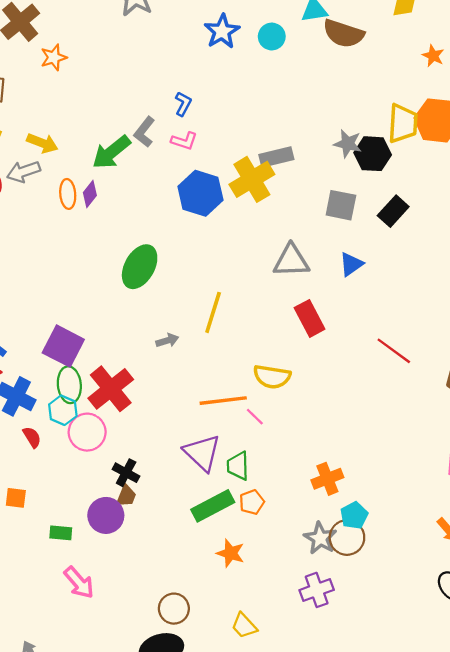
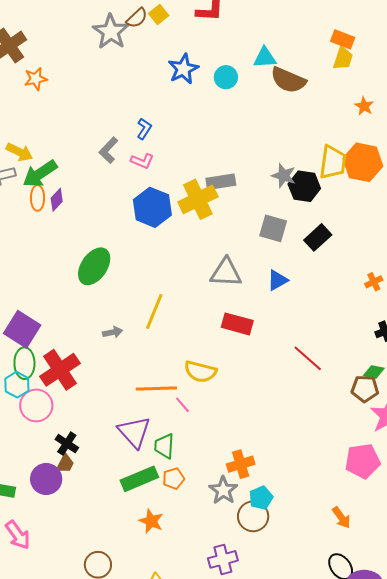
green arrow: (111, 152) -> (40, 174), moved
red rectangle: (310, 318) -> (237, 324), turned -52
gray star: (320, 538) -> (223, 490), moved

